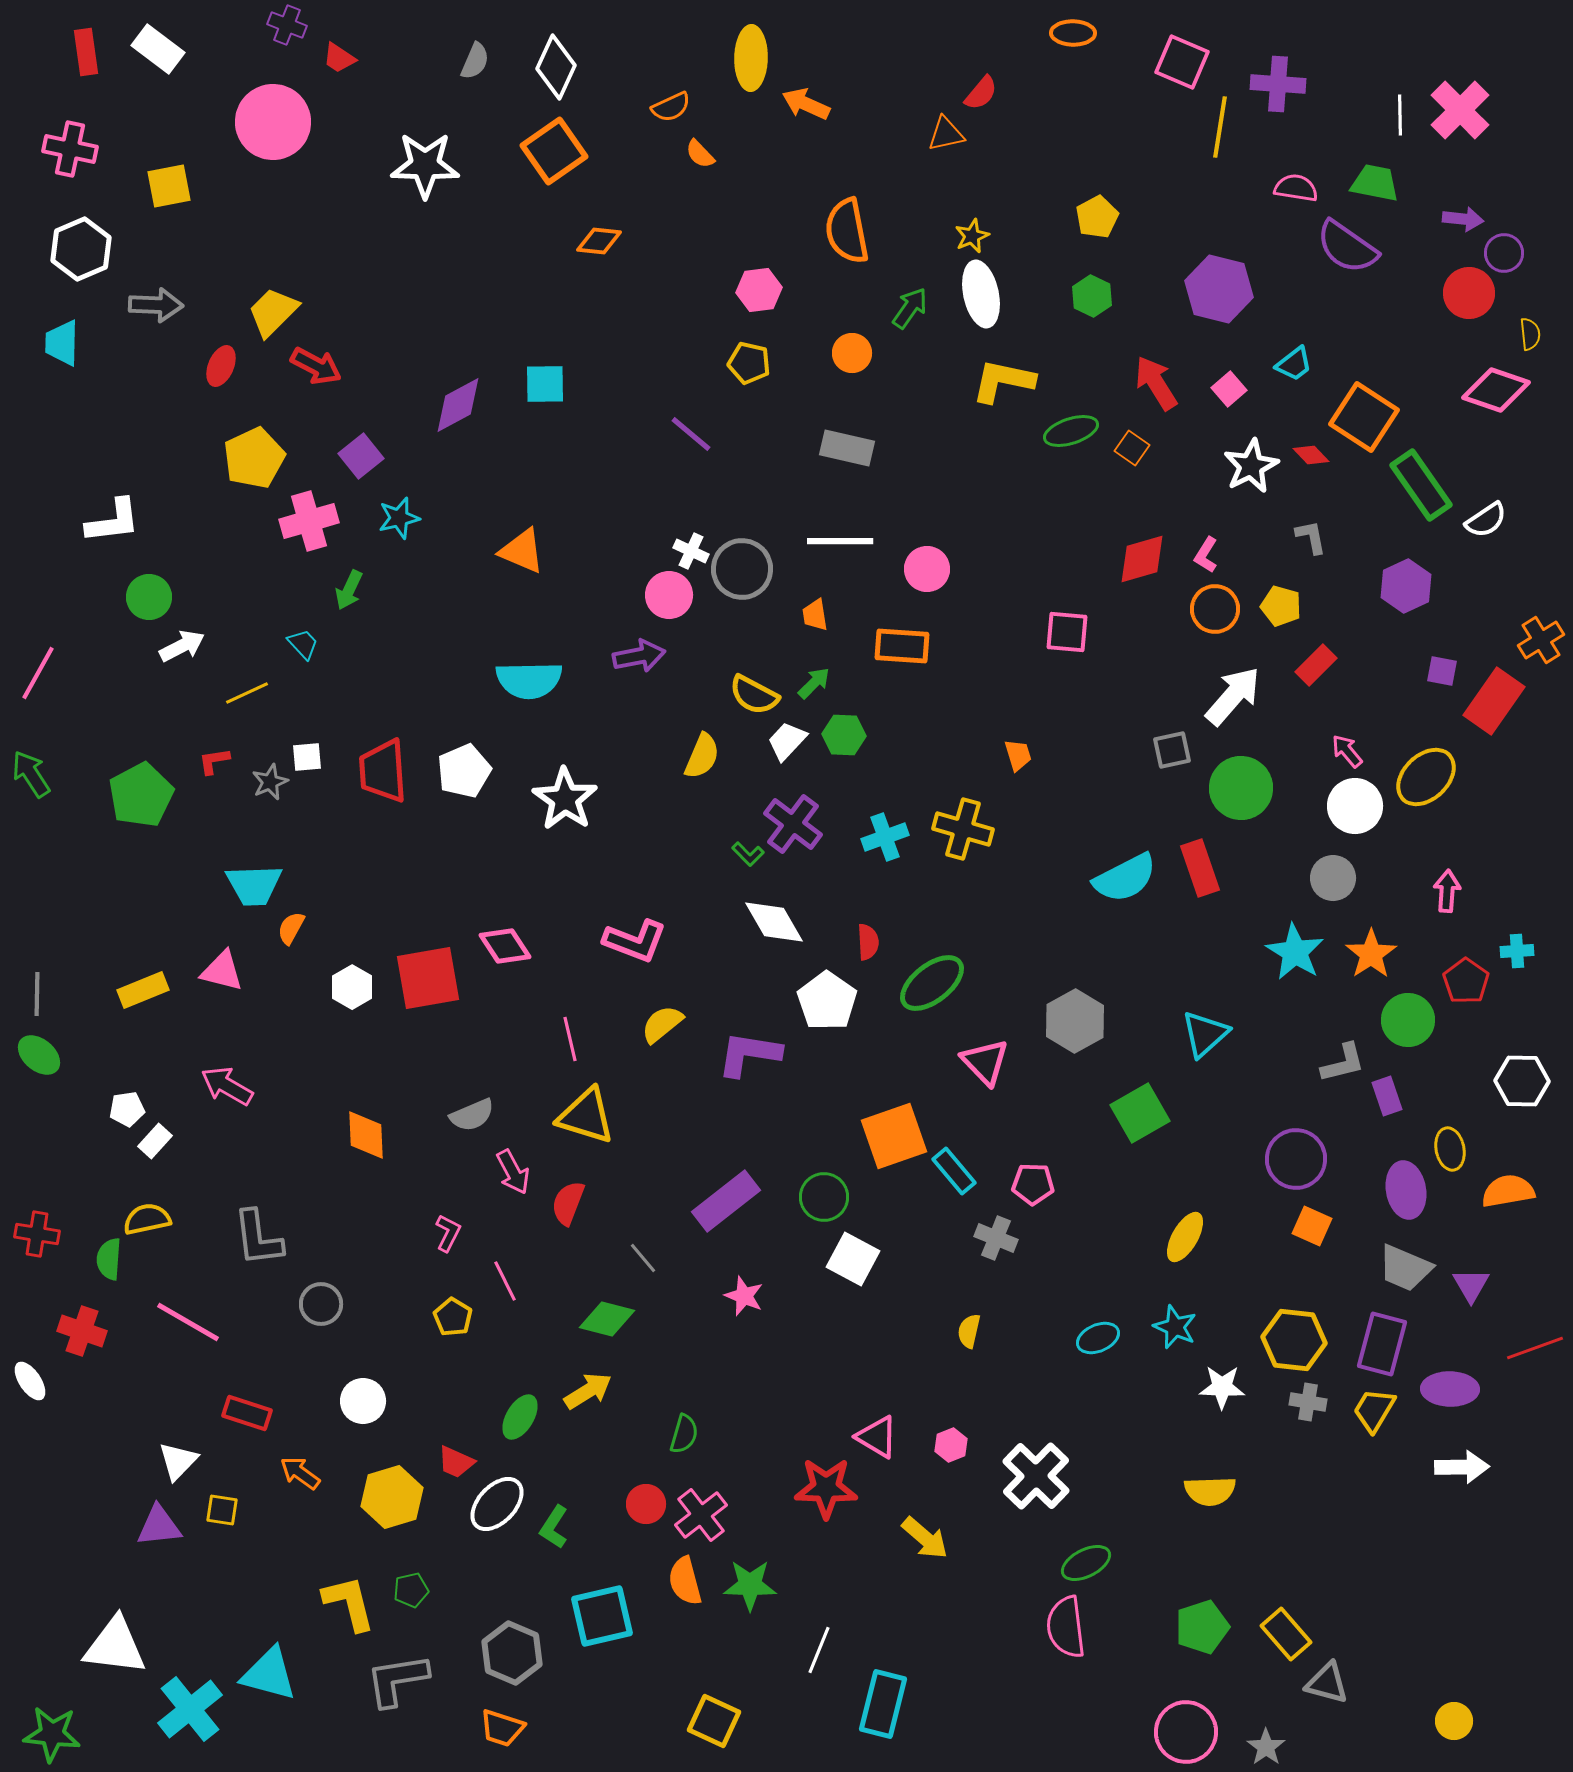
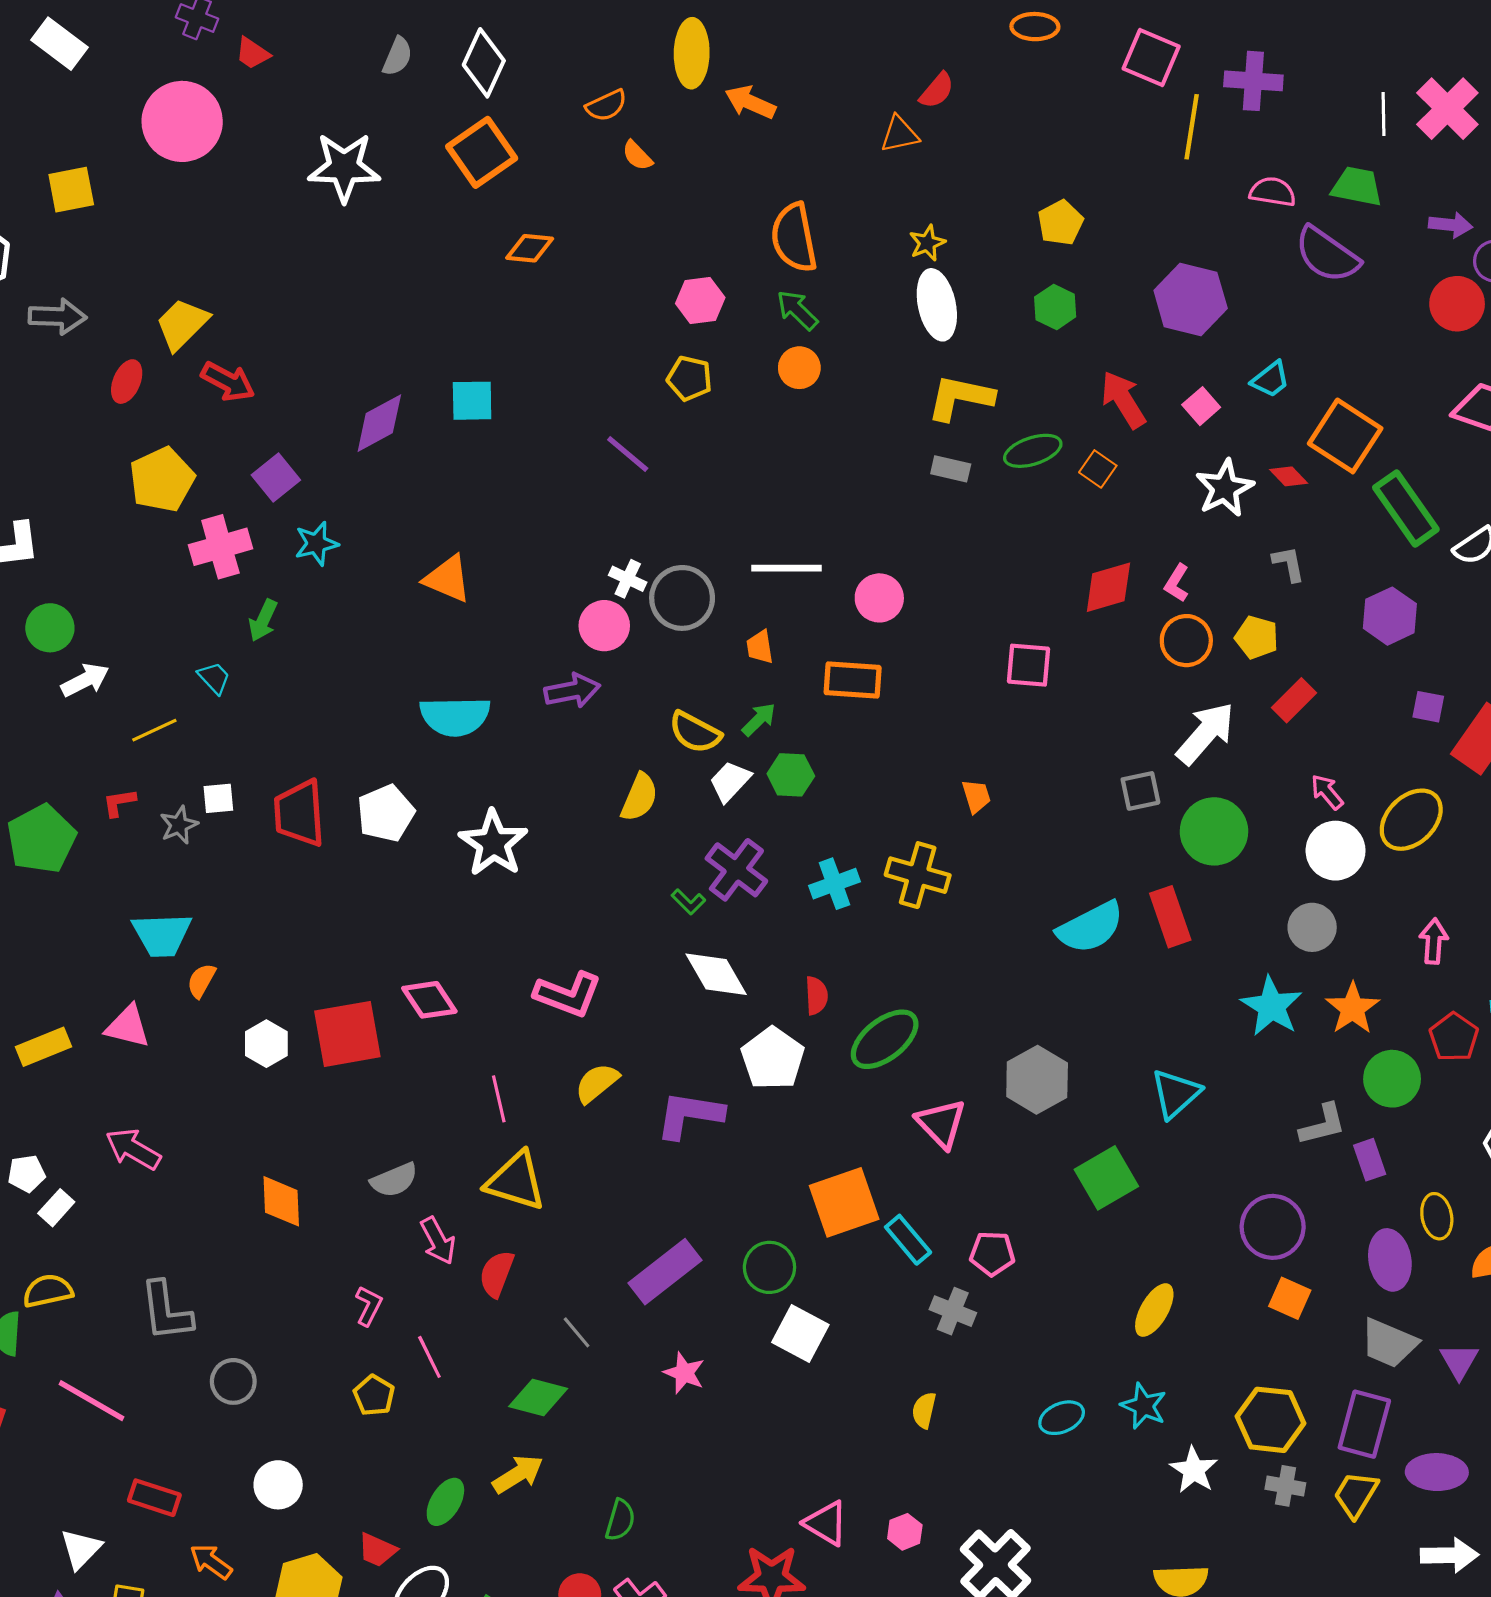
green arrow: (910, 308) -> (797, 310), moved, turned -81
gray rectangle: (847, 448) -> (951, 469), moved, size x0.7
white star: (1222, 1387) -> (1194, 1470), turned 30

